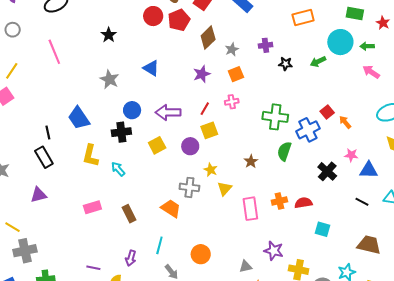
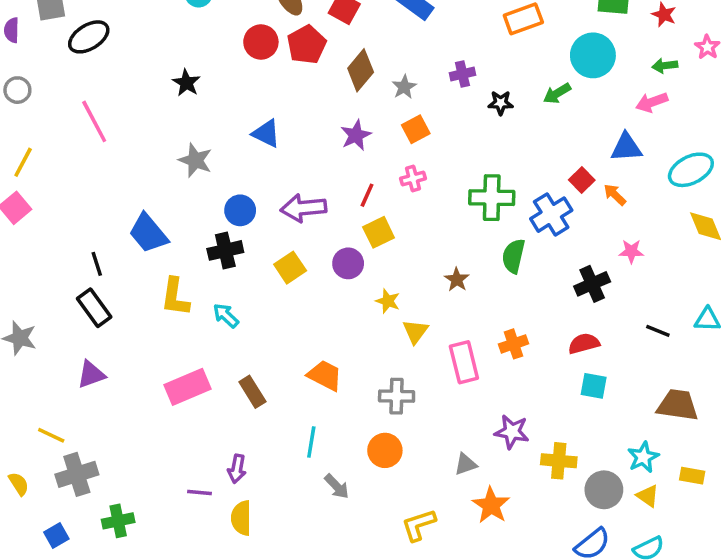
green arrow: (367, 46) -> (665, 66), moved
pink arrow: (371, 72) -> (652, 102), turned -48
blue triangle: (369, 170) -> (626, 147), moved
black cross: (327, 171) -> (592, 284), turned 30
gray cross: (189, 187) -> (397, 396), moved
red semicircle: (303, 203) -> (584, 344), moved
pink rectangle: (92, 207) -> (188, 387), size x1.4
purple arrow: (131, 258) -> (237, 469), moved

